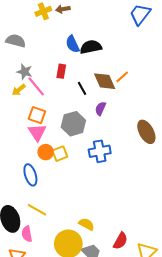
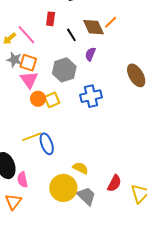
gray star: (25, 72) -> (14, 60), moved
blue ellipse: (30, 175) -> (47, 144), moved
yellow line: (37, 210) -> (32, 137), moved, turned -48

